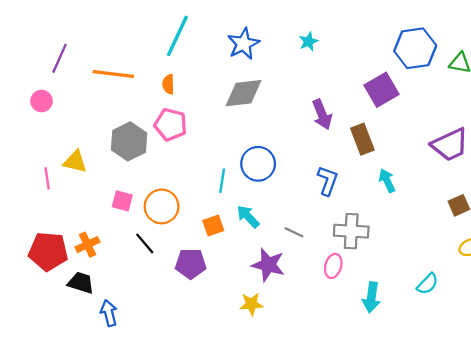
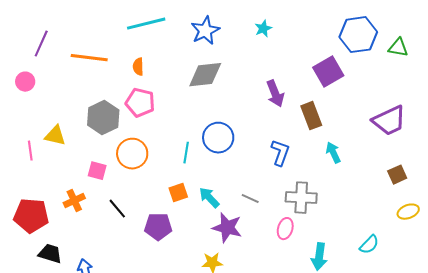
cyan line: (177, 36) -> (146, 24), turned 51
orange circle: (162, 206) -> (132, 154), moved
cyan arrow: (248, 217) -> (209, 198), moved
orange cross: (88, 245) -> (74, 201), moved
black trapezoid: (81, 283) -> (50, 254), moved

